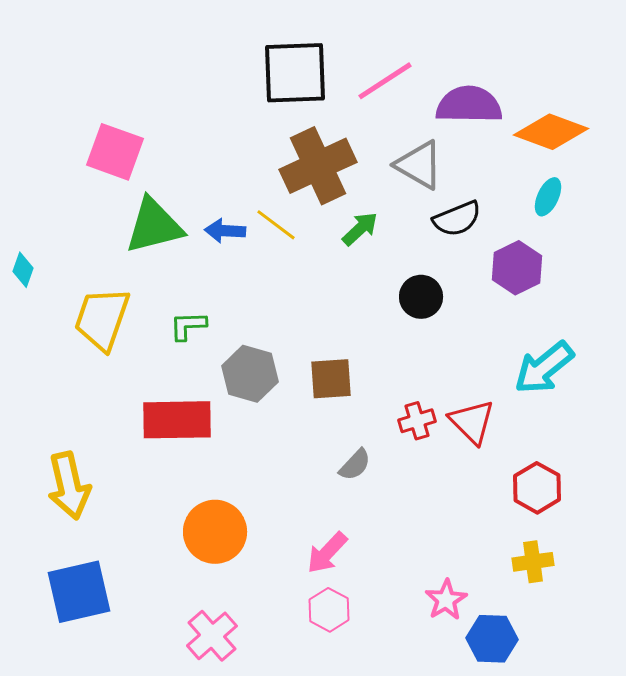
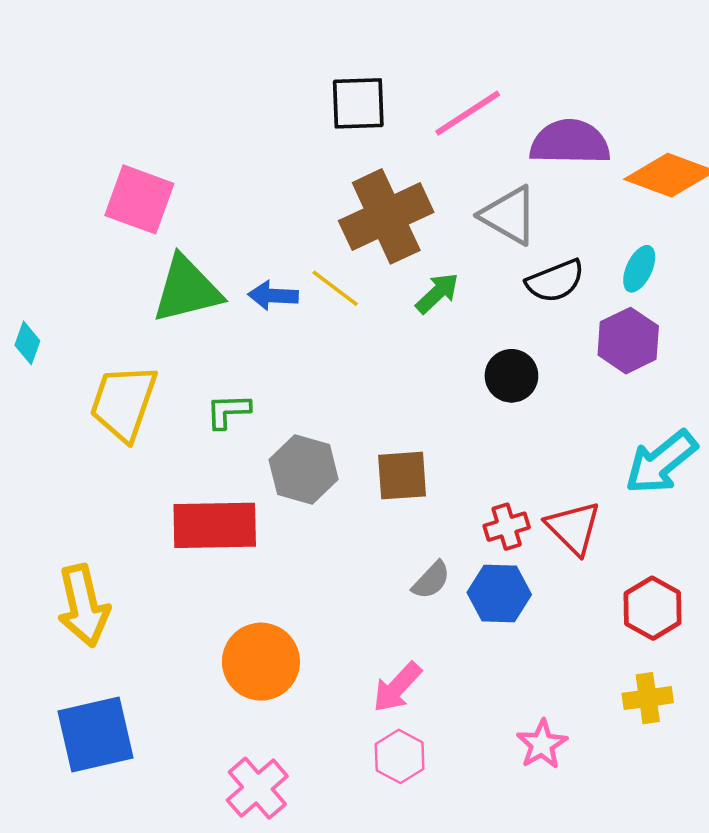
black square: (295, 73) -> (358, 103), size x0.7
cyan ellipse: (548, 197) -> (639, 269), moved
blue hexagon: (492, 639) -> (499, 594), moved

